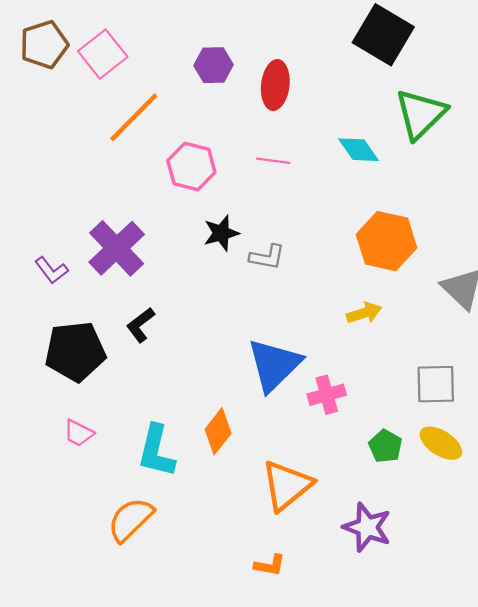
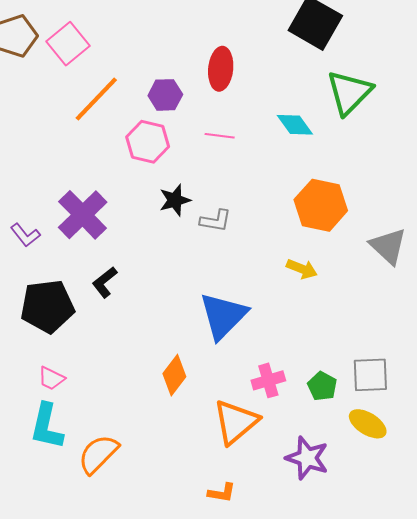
purple hexagon: (213, 65) -> (165, 95), moved
yellow arrow: (364, 313) -> (302, 269), turned 40
gray square: (436, 384) -> (370, 375), moved
pink cross: (327, 395) -> (268, 380), moved
yellow ellipse: (441, 443) -> (368, 424), moved
cyan L-shape: (156, 451) -> (47, 426), moved

